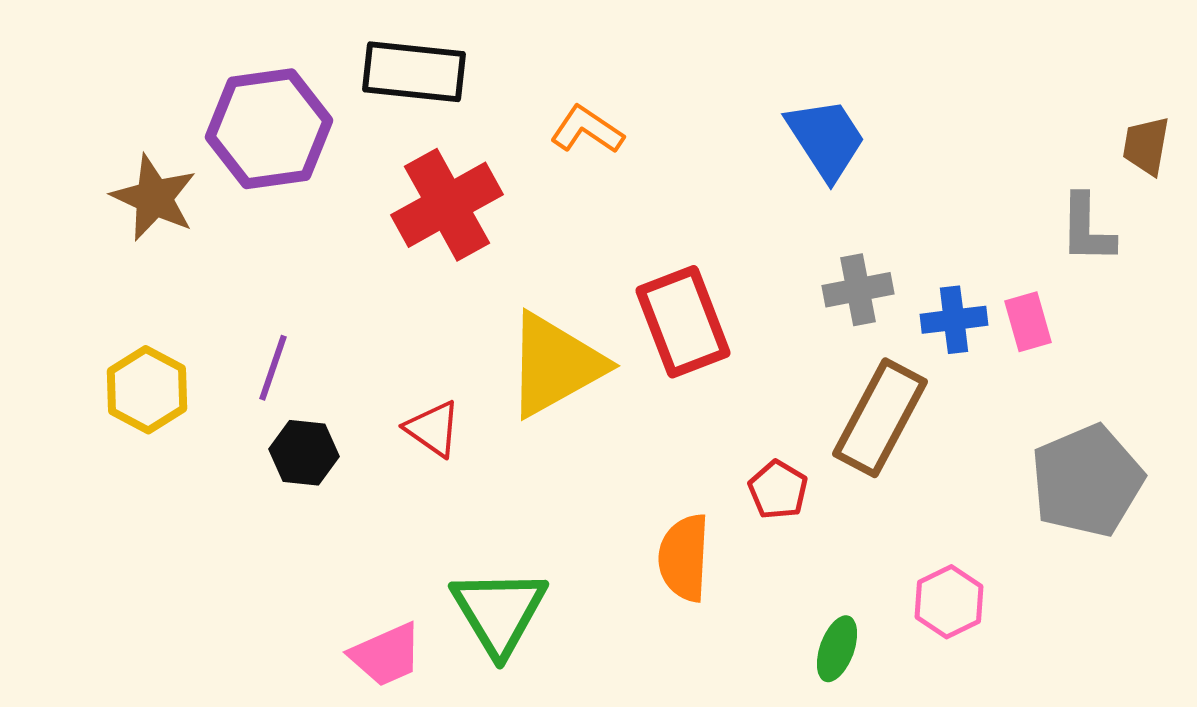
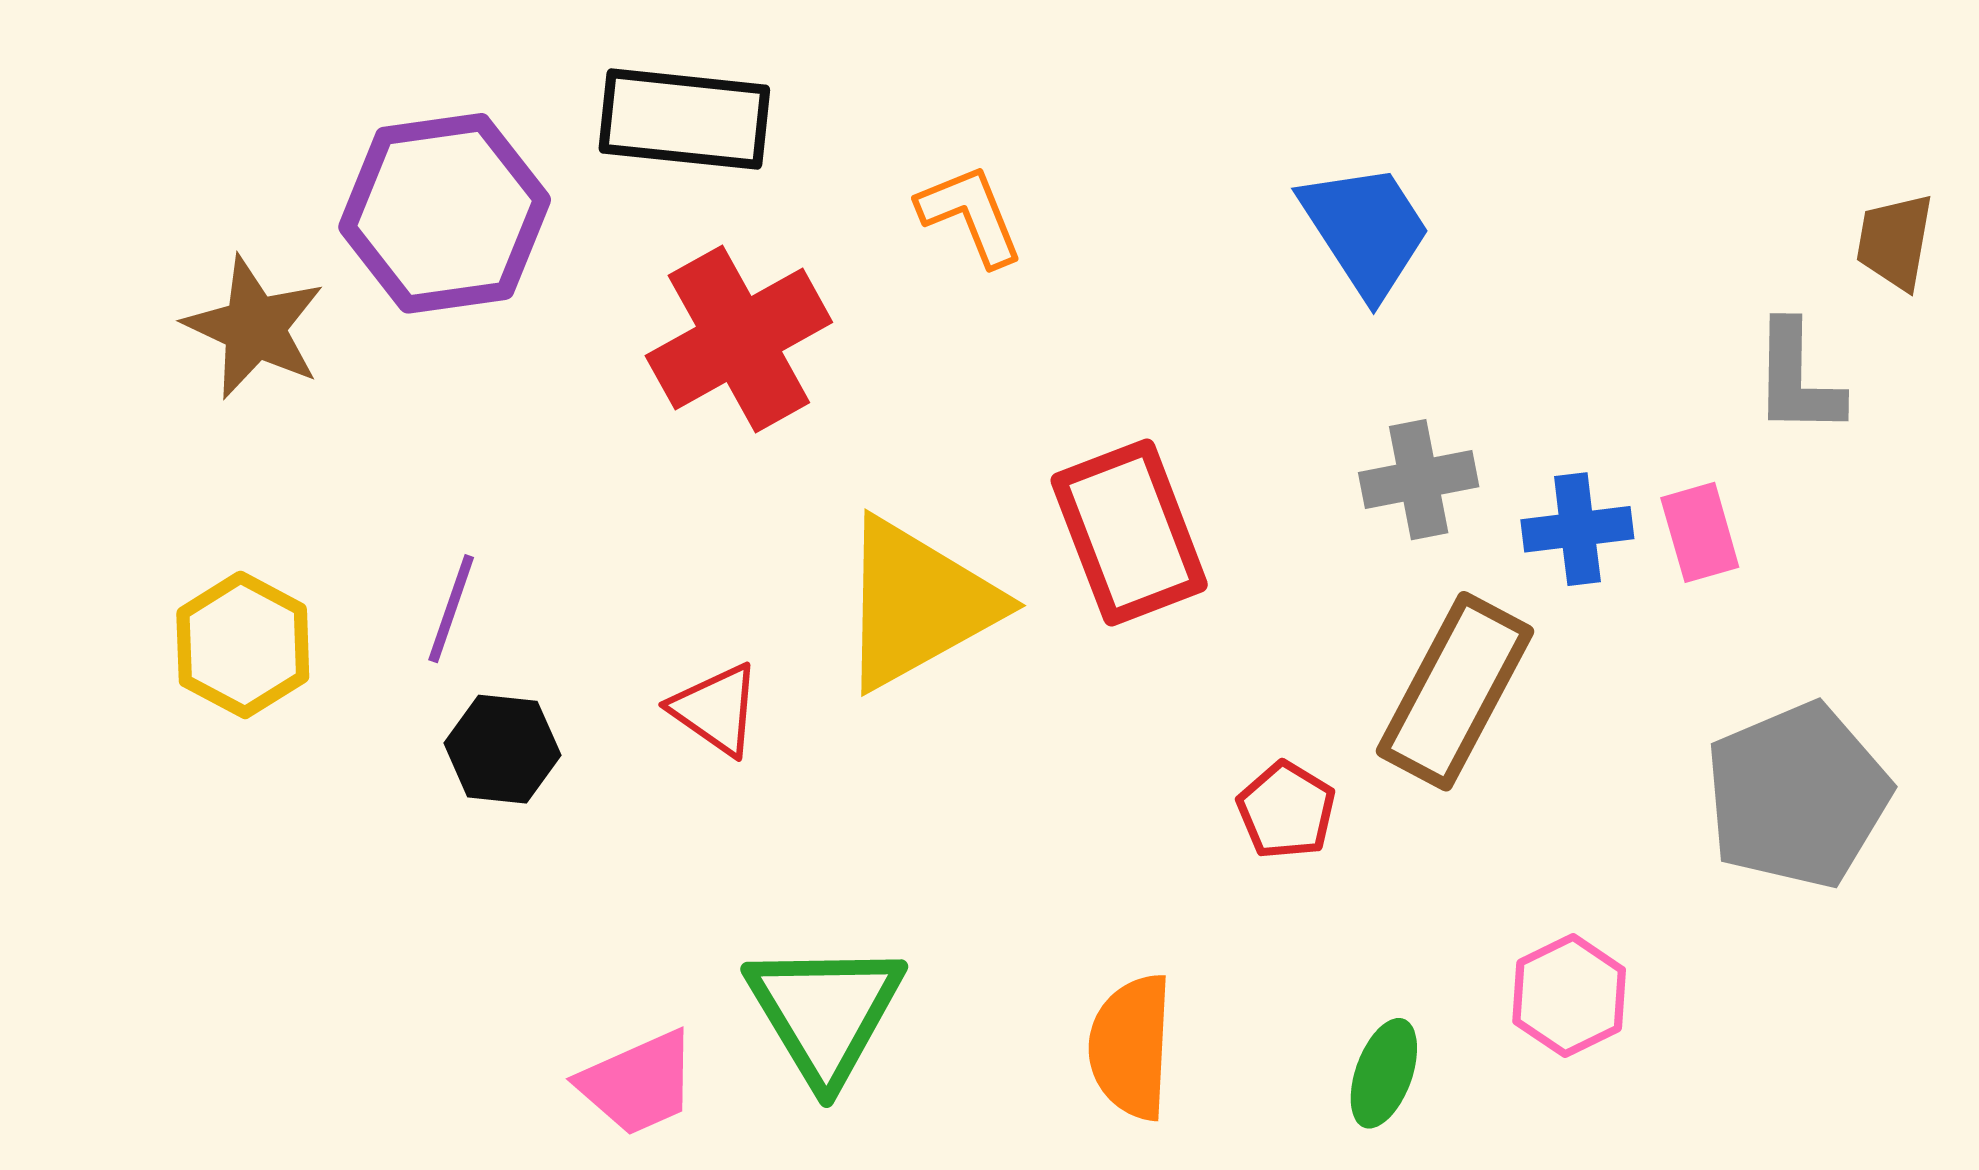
orange L-shape: (587, 130) -> (970, 215), turned 34
orange semicircle: (684, 558) -> (1131, 1047), moved

